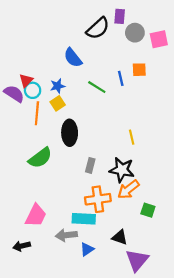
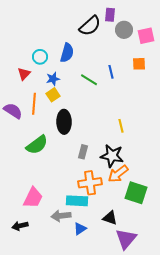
blue semicircle: (73, 58) -> (67, 53), turned -126
orange square: (139, 70) -> (139, 64), moved
cyan circle: (33, 90) -> (40, 57), moved
purple semicircle: (14, 94) -> (13, 111), moved
green square: (148, 210) -> (136, 193), size x1.6

